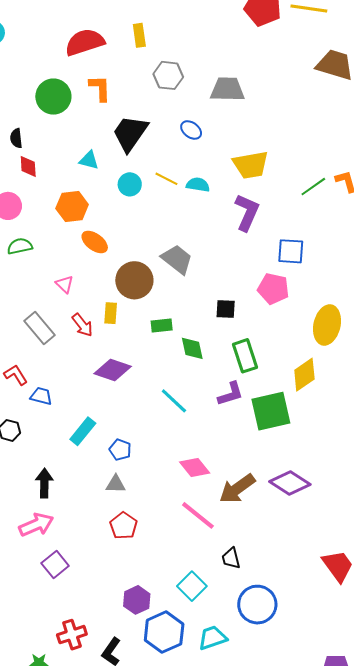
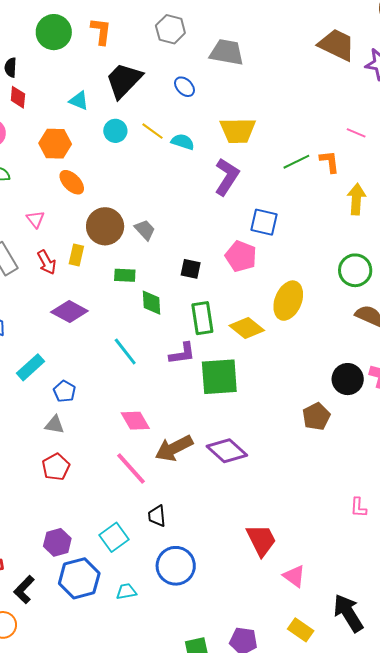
gray trapezoid: (177, 259) -> (145, 230), moved, size x0.7
yellow diamond: (304, 375) -> (247, 328), moved, turned 64
cyan trapezoid: (213, 638) -> (126, 592), size x0.7

